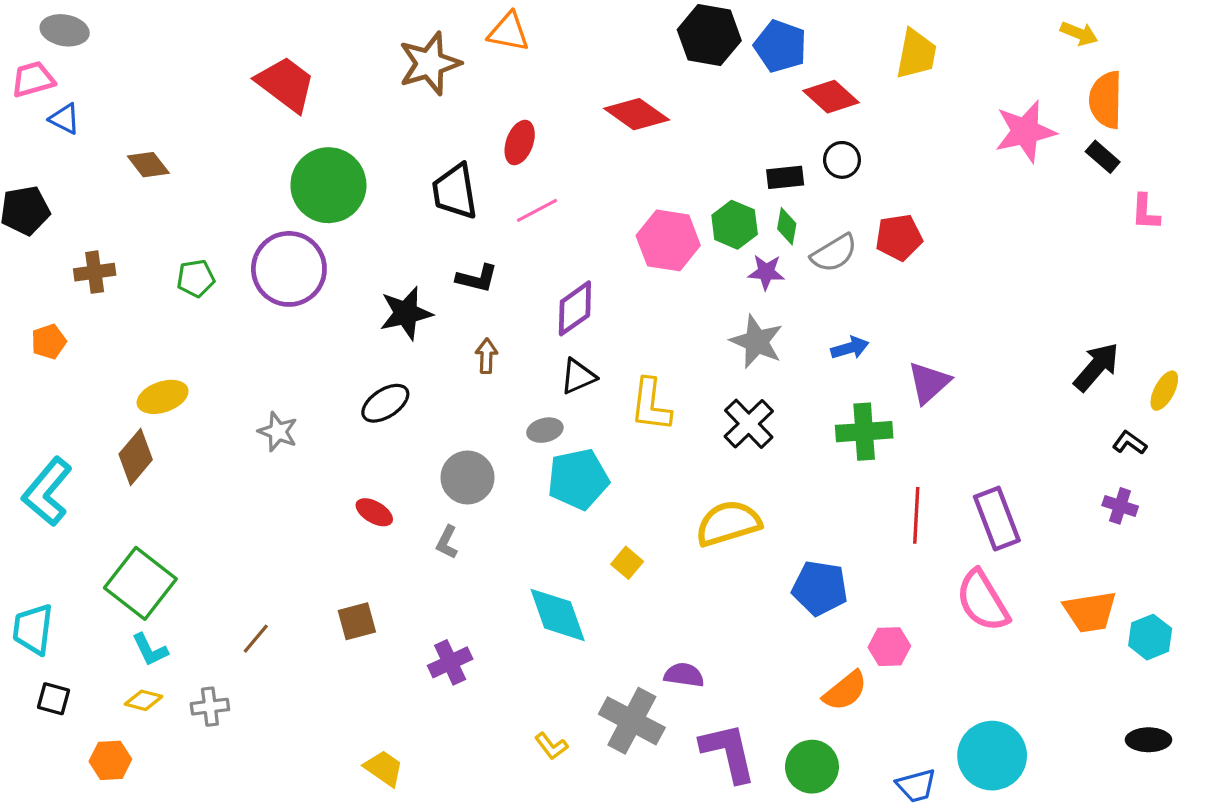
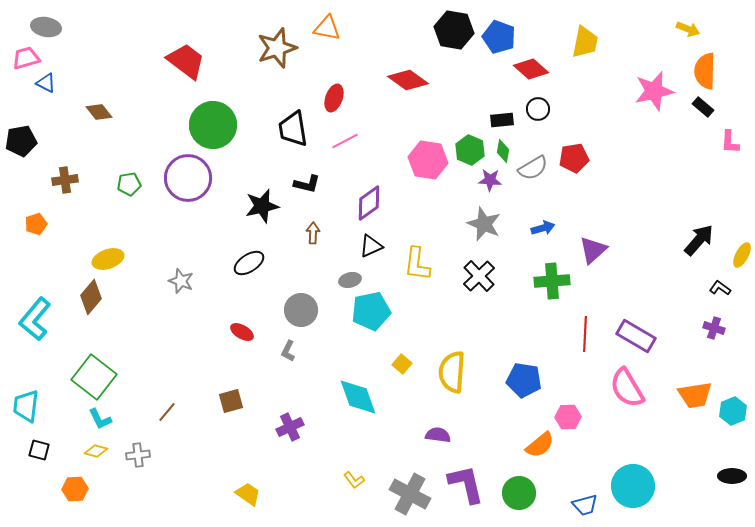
purple rectangle: (997, 519) -> (636, 336), turned -39
yellow semicircle: (728, 523) -> (452, 372), moved, turned -69
gray cross: (632, 721) -> (410, 494), moved

